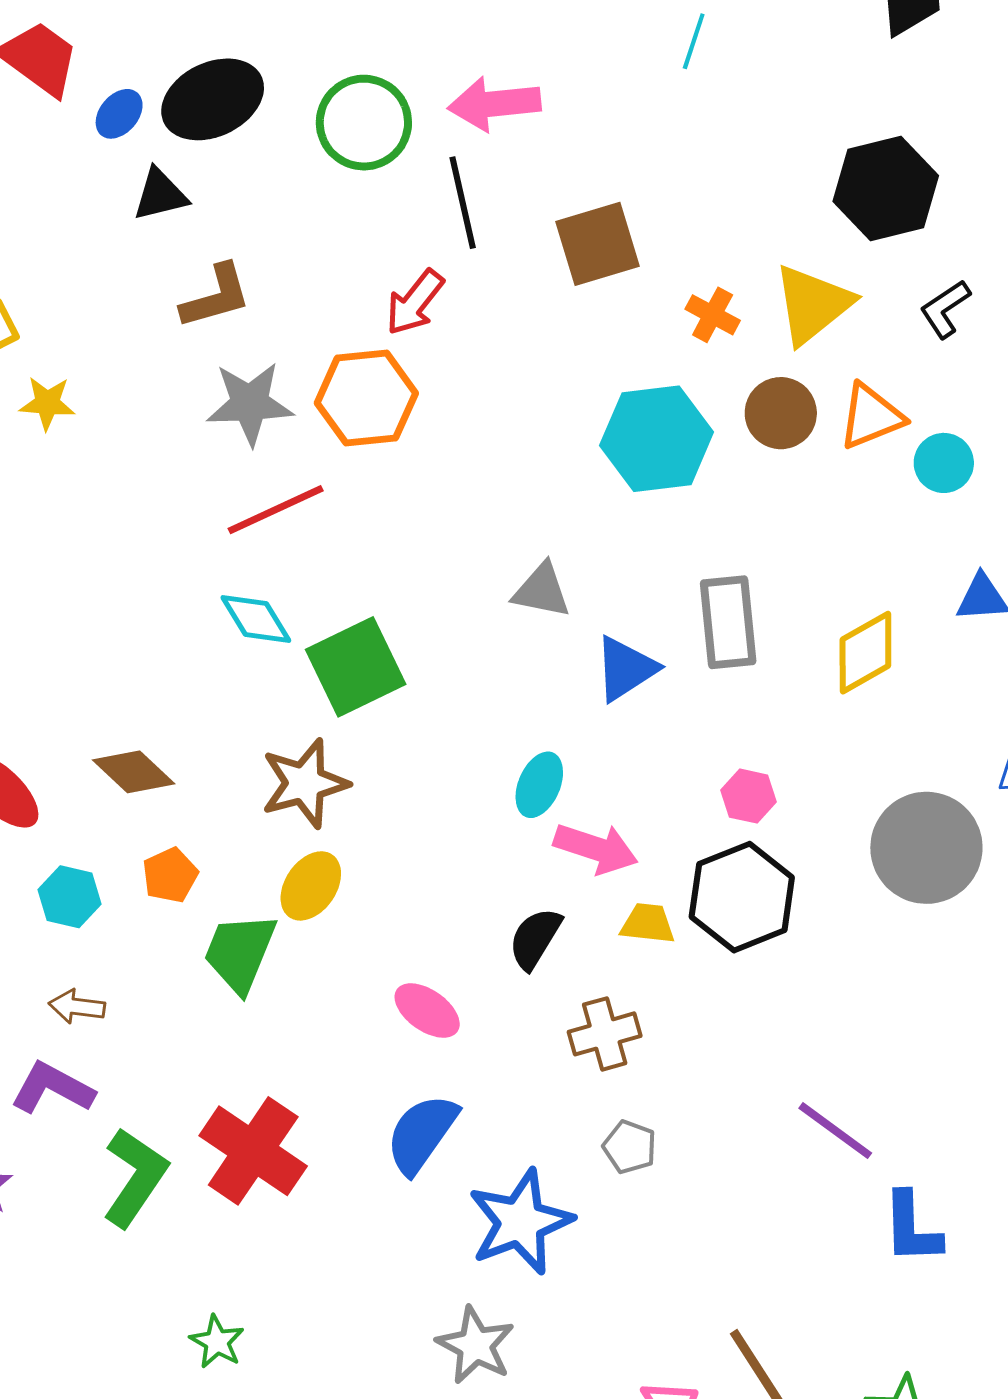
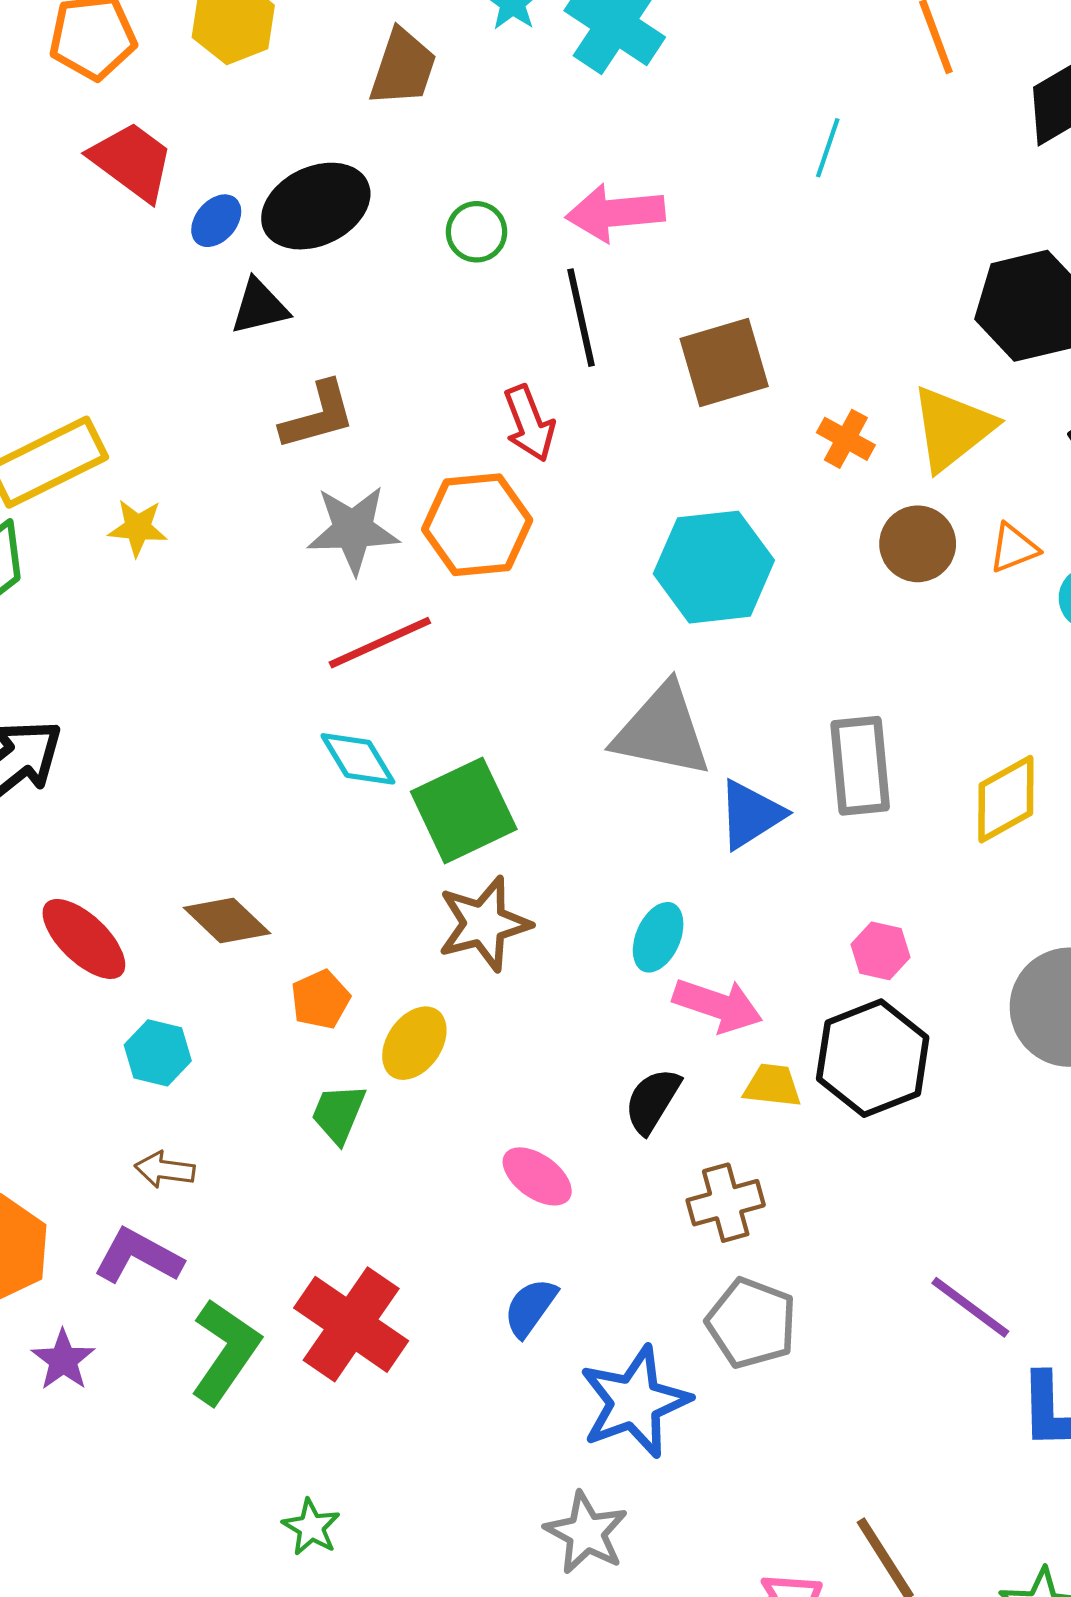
green circle: (364, 123) -> (477, 232), size x0.6
red arrow: (415, 302) -> (529, 423), turned -60
orange triangle: (871, 416) -> (1014, 548), size x0.7
cyan hexagon: (657, 439) -> (714, 567), moved
gray triangle: (542, 591) -> (662, 731), size x1.6
brown star: (305, 783) -> (484, 924), moved
orange pentagon: (170, 875) -> (320, 999), moved
green trapezoid: (240, 953) -> (338, 1113), size x0.7
blue semicircle: (422, 1134) -> (530, 1308), size x0.7
gray pentagon: (630, 1147) -> (751, 1323), size x1.6

